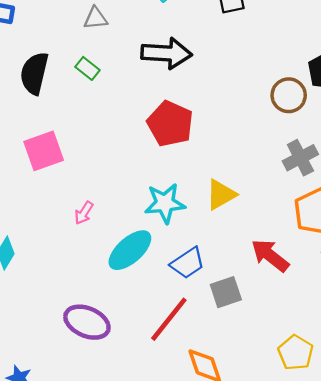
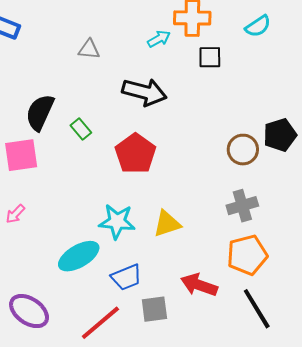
green rectangle: (87, 68) -> (81, 129), moved
black semicircle: (34, 73) -> (40, 112), moved
pink arrow: (84, 213) -> (15, 214), moved
red arrow: (270, 255) -> (199, 285), turned -30

